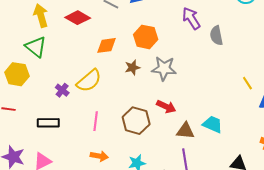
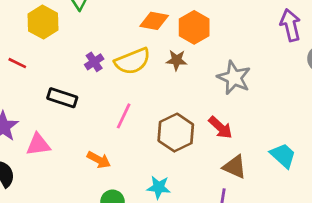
orange hexagon: (146, 37) -> (194, 27), moved
orange diamond: (106, 45) -> (154, 21), moved
brown star: (132, 67) -> (177, 60), moved
cyan trapezoid: (213, 124) -> (283, 155), moved
orange arrow: (99, 156) -> (99, 160), moved

